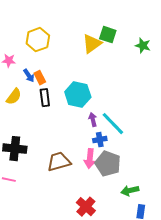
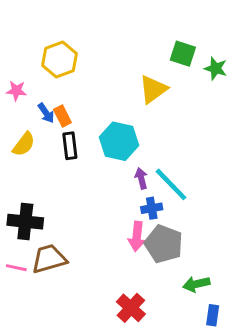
green square: (108, 35) -> (183, 54), moved
yellow triangle: (92, 44) -> (153, 89), moved
brown trapezoid: (59, 162) -> (49, 259), moved

